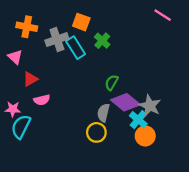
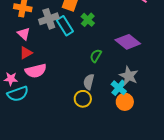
pink triangle: (15, 57) -> (24, 34), moved
pink semicircle: (42, 100) -> (36, 71), size x1.5
purple diamond: (125, 102) -> (128, 42), moved
cyan semicircle: (21, 127) -> (18, 94), turned -135

